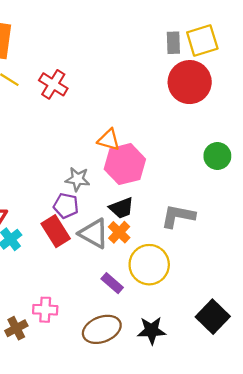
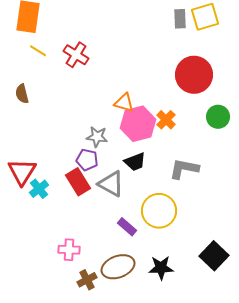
red circle: (190, 82) -> (194, 75), moved
orange cross: (119, 232) -> (166, 120), moved
brown cross: (16, 328) -> (87, 280), moved

